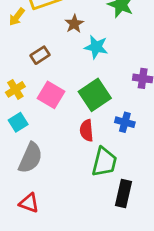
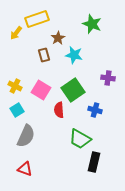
brown rectangle: (40, 55) -> (44, 55), moved, turned -72
yellow cross: (15, 89) -> (15, 86), turned -32
red semicircle: (87, 130) -> (59, 110), moved
green trapezoid: (104, 162) -> (80, 139), turned 105

